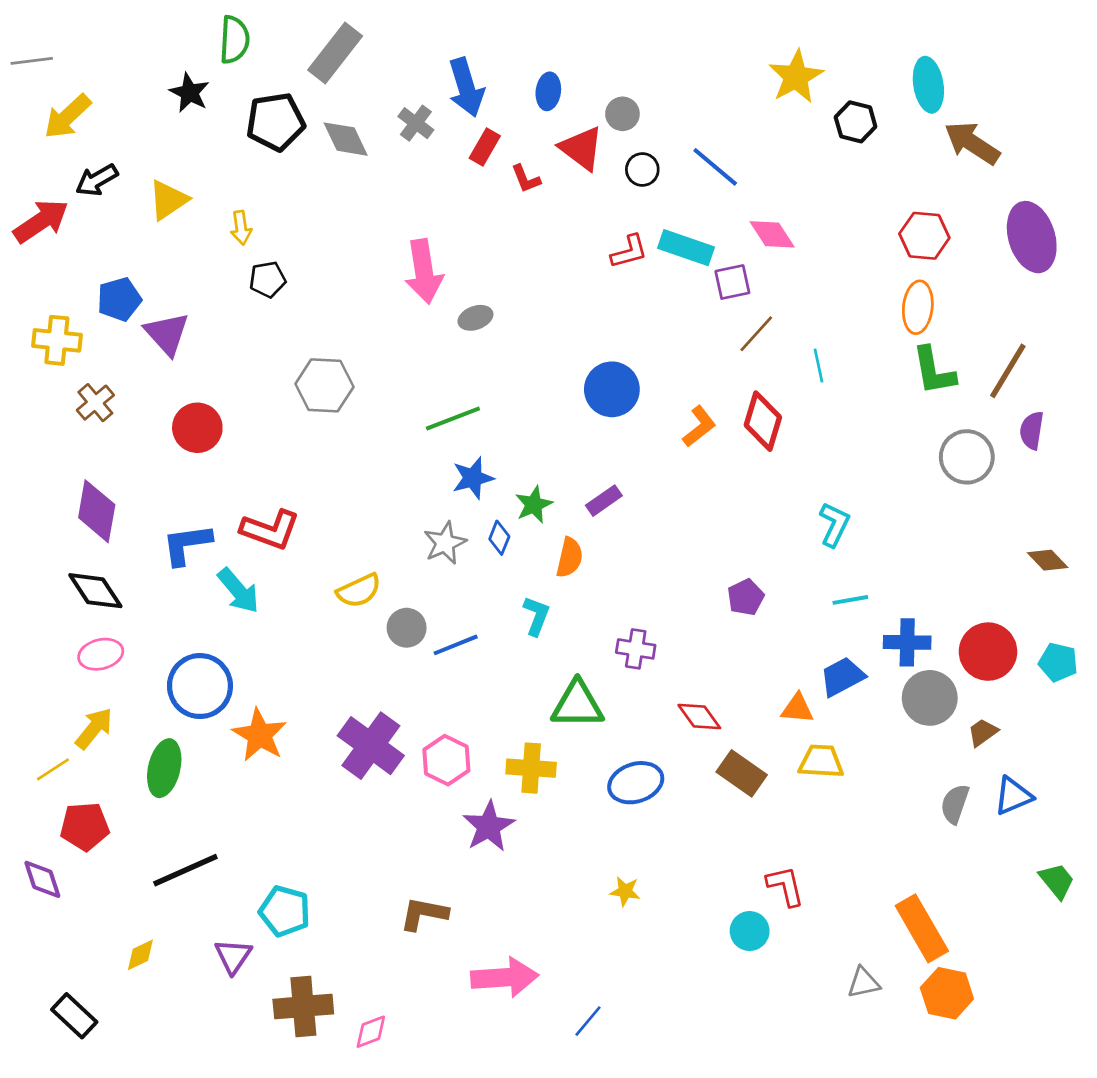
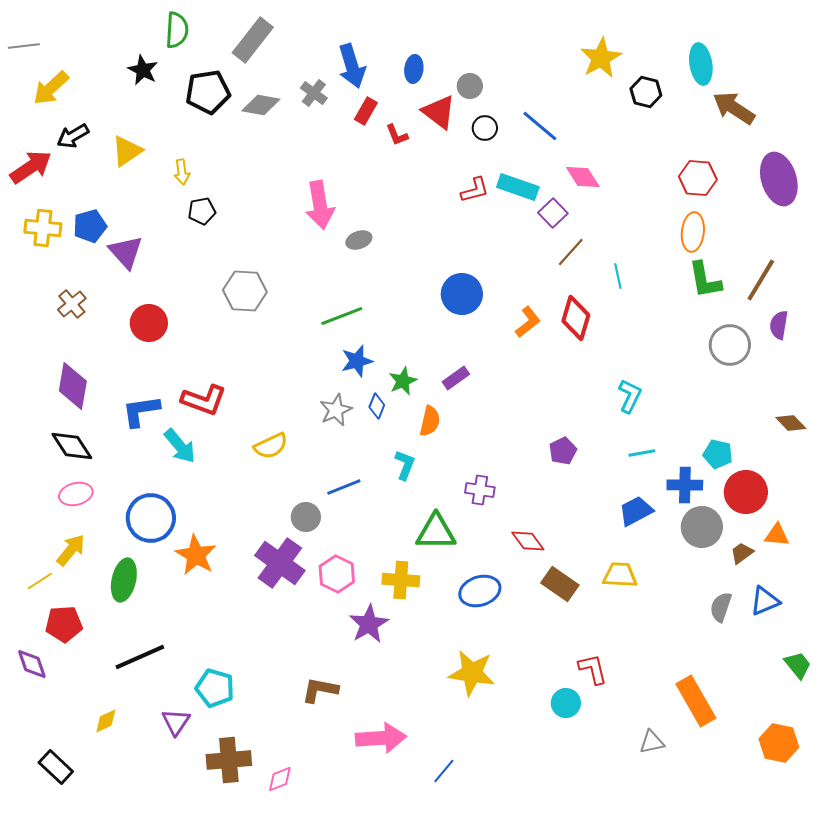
gray diamond: (346, 139) -> (261, 105), turned -54
purple square: (732, 282) -> (553, 213), turned -32
yellow cross: (57, 340) -> (43, 228), moved
gray circle: (407, 628) -> (306, 517), moved
cyan pentagon: (1058, 662) -> (718, 454), moved
orange triangle: (797, 709) -> (777, 535), moved
yellow star: (625, 891) -> (472, 673), size x2.0
orange hexagon: (947, 993) -> (779, 743), moved

